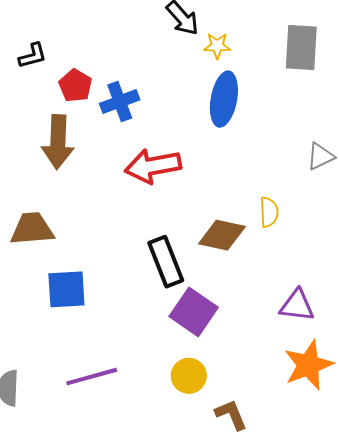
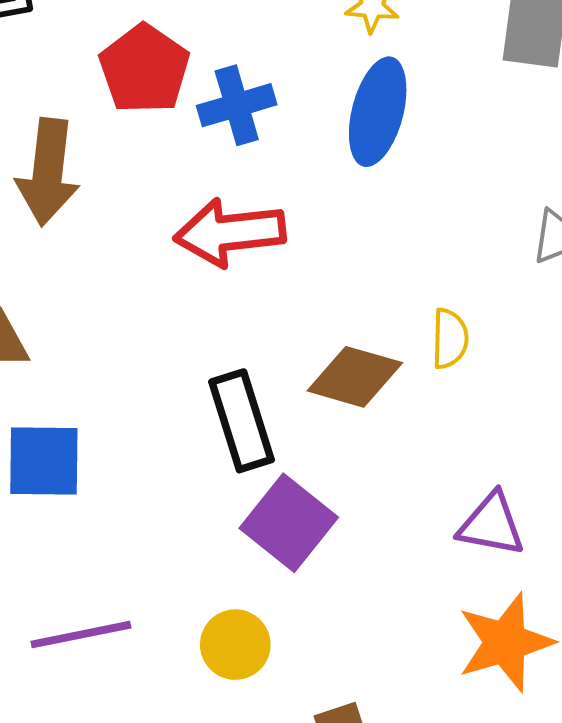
red pentagon: (75, 86) -> (144, 69), moved, size x1.4
blue cross: (120, 102) -> (237, 105), moved
yellow circle: (189, 376) -> (235, 645), moved

